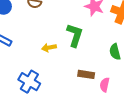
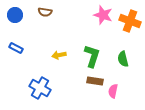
green L-shape: (75, 35) -> (92, 56), moved

